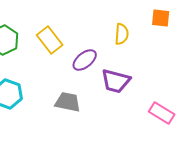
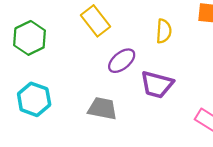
yellow rectangle: (50, 40) -> (96, 21), moved

